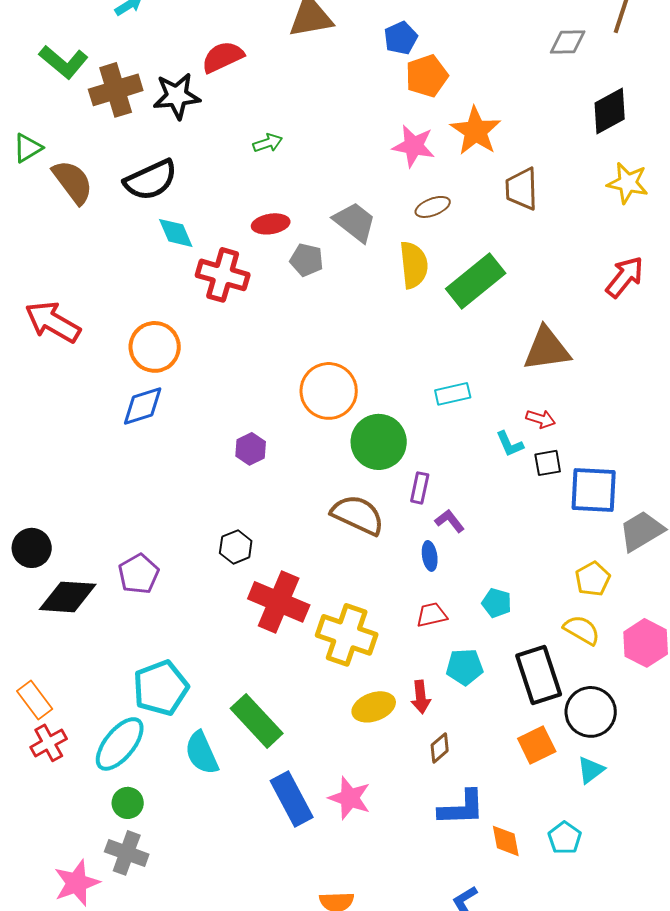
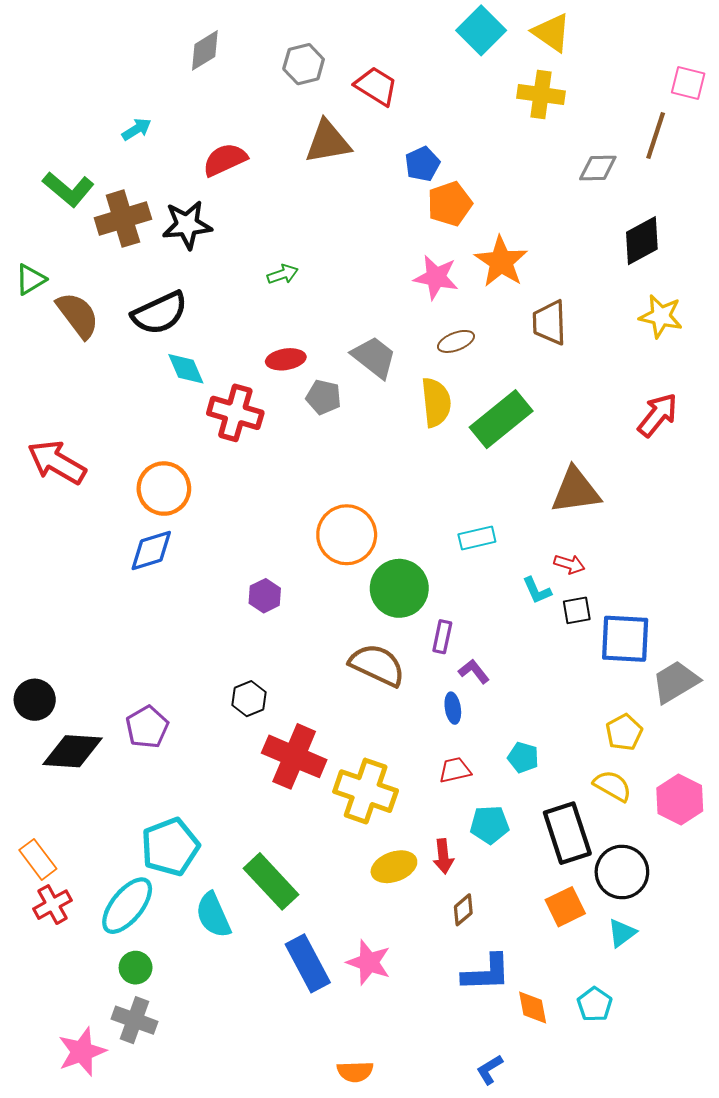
red semicircle: (223, 57) -> (225, 160), moved

